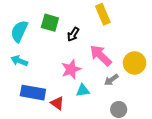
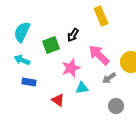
green square: (50, 23) -> (51, 45), moved, turned -36
blue rectangle: (33, 93) -> (29, 82), moved, size x0.6

